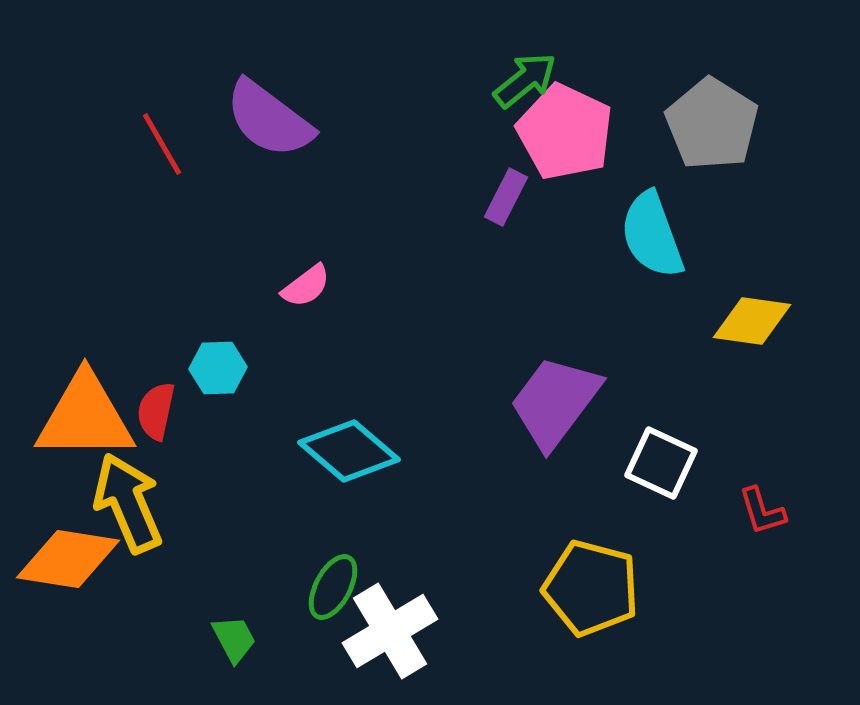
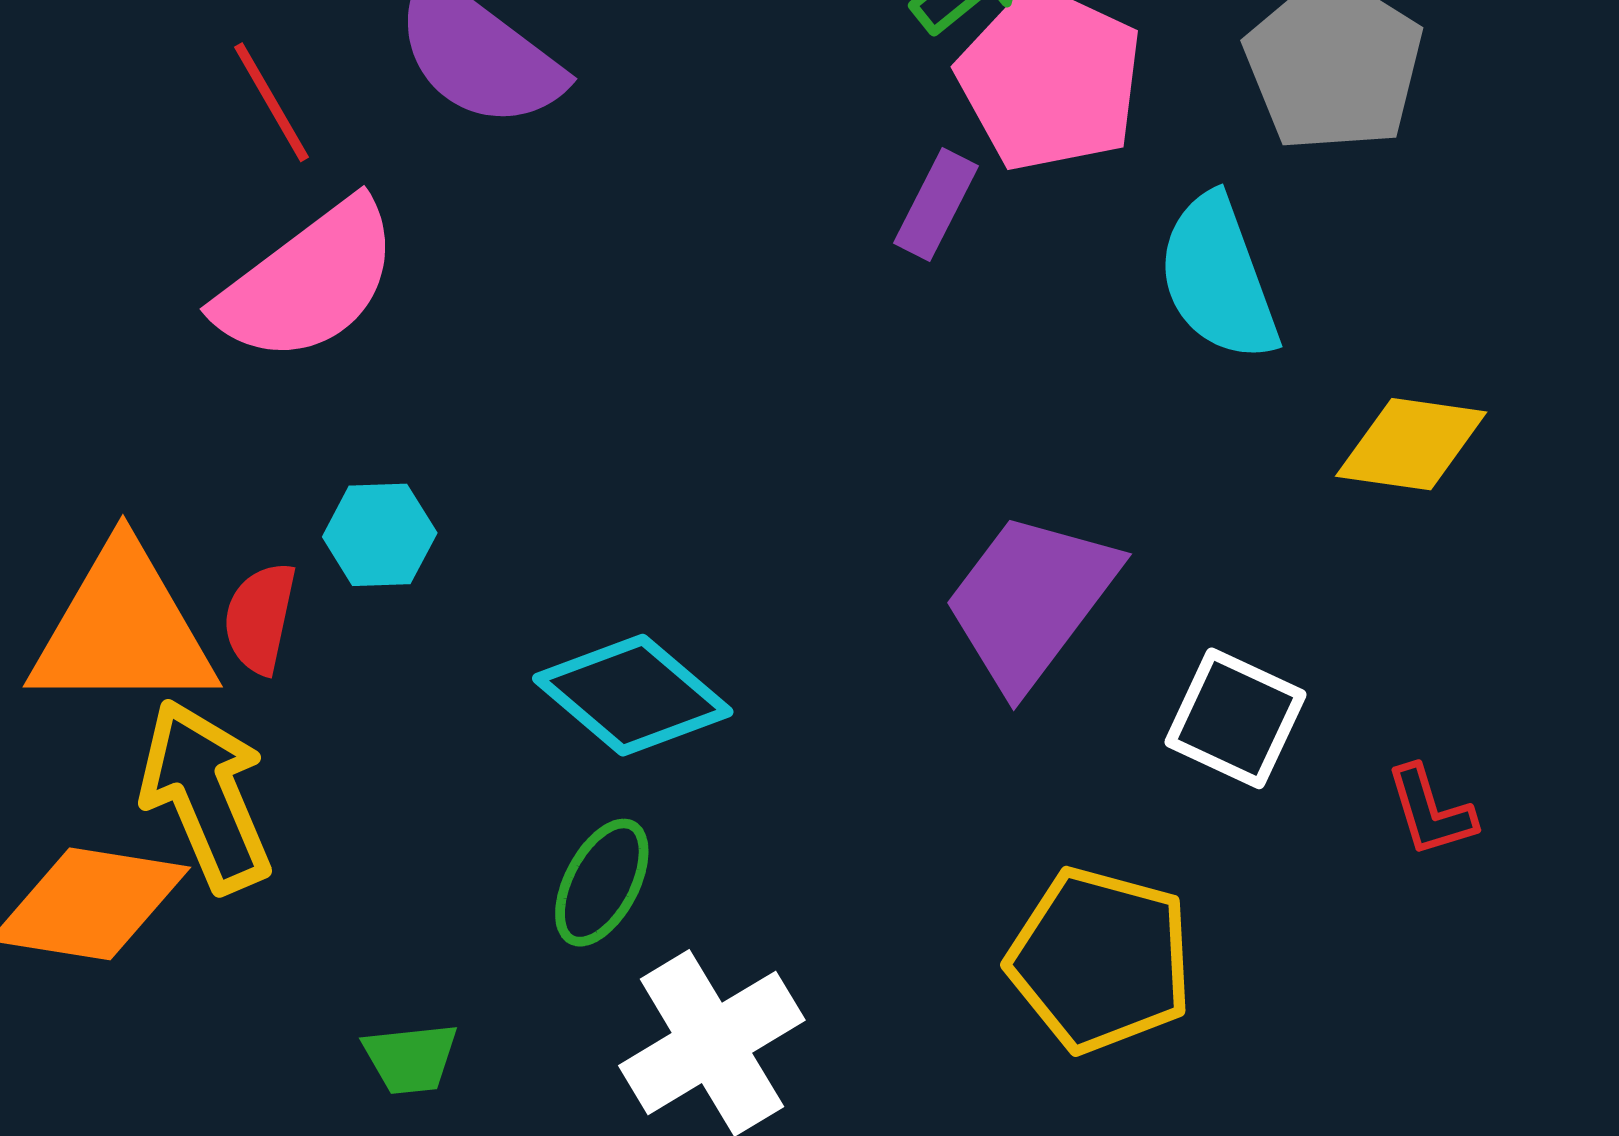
pink semicircle: (306, 286) -> (308, 282), moved, size x2.0
green ellipse: (333, 587) -> (602, 883), moved
green trapezoid: (234, 639) -> (411, 1058), turned 112

